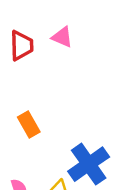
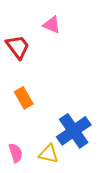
red trapezoid: (22, 46) -> (18, 47), moved, turned -36

